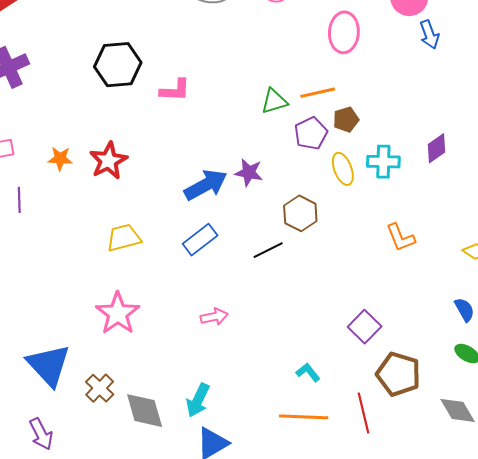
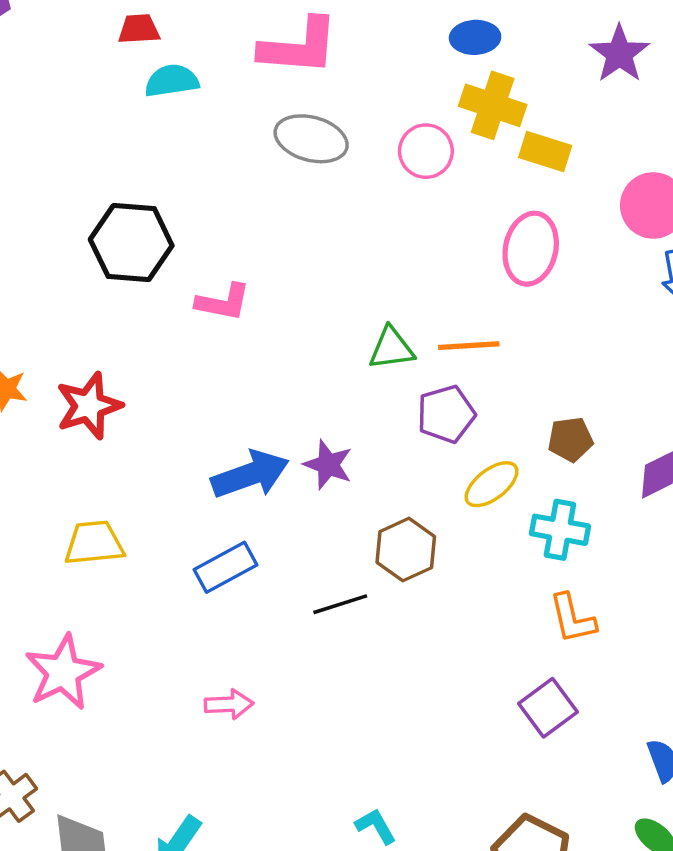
brown pentagon: (346, 120) -> (570, 439), moved
cyan cross: (383, 162) -> (560, 530), moved
yellow ellipse: (343, 169) -> (492, 484), turned 64
purple square: (365, 327) -> (548, 708), moved

